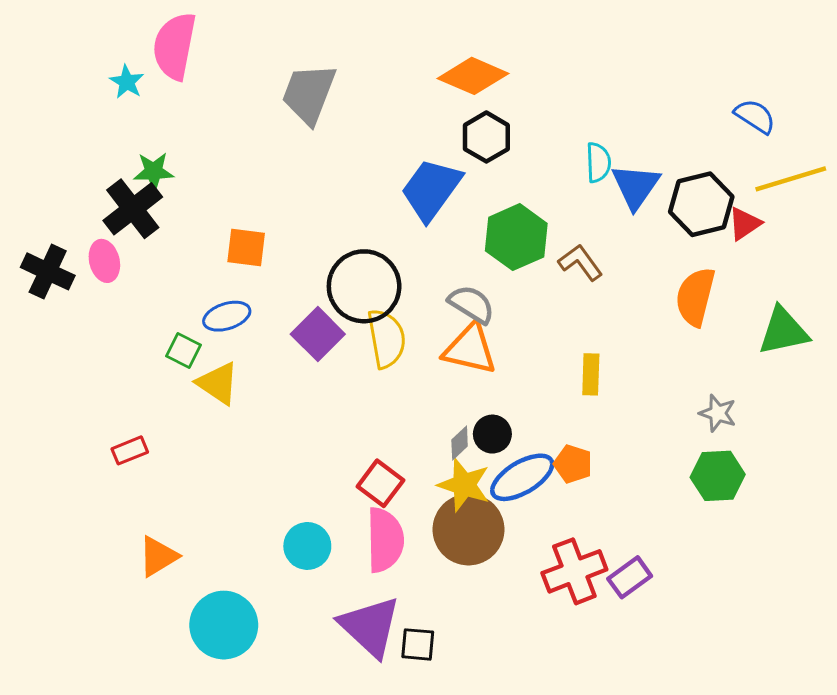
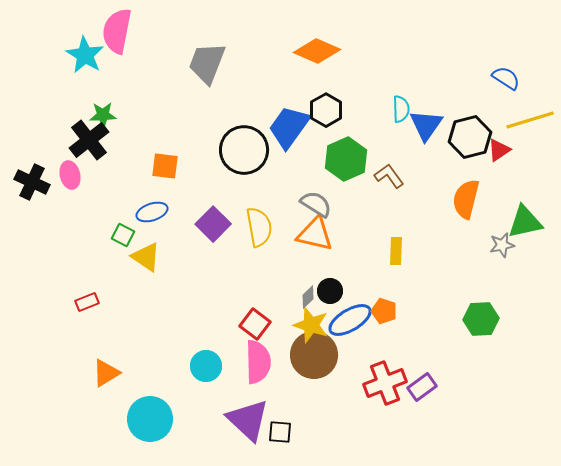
cyan star: (127, 82) -> (85, 55), size x1.6
black hexagon: (486, 137) -> (326, 110), moved
black circle: (364, 286) -> (244, 150), moved
gray star: (718, 413) -> (502, 245), moved, turned -30

